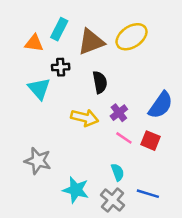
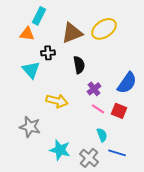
cyan rectangle: (59, 29) -> (39, 16), moved
yellow arrow: (85, 118) -> (57, 101), moved
cyan semicircle: (118, 172) -> (102, 135), moved

